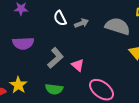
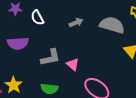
white semicircle: (60, 18) -> (37, 18), moved
gray L-shape: (55, 58) -> (50, 58), turned 30

